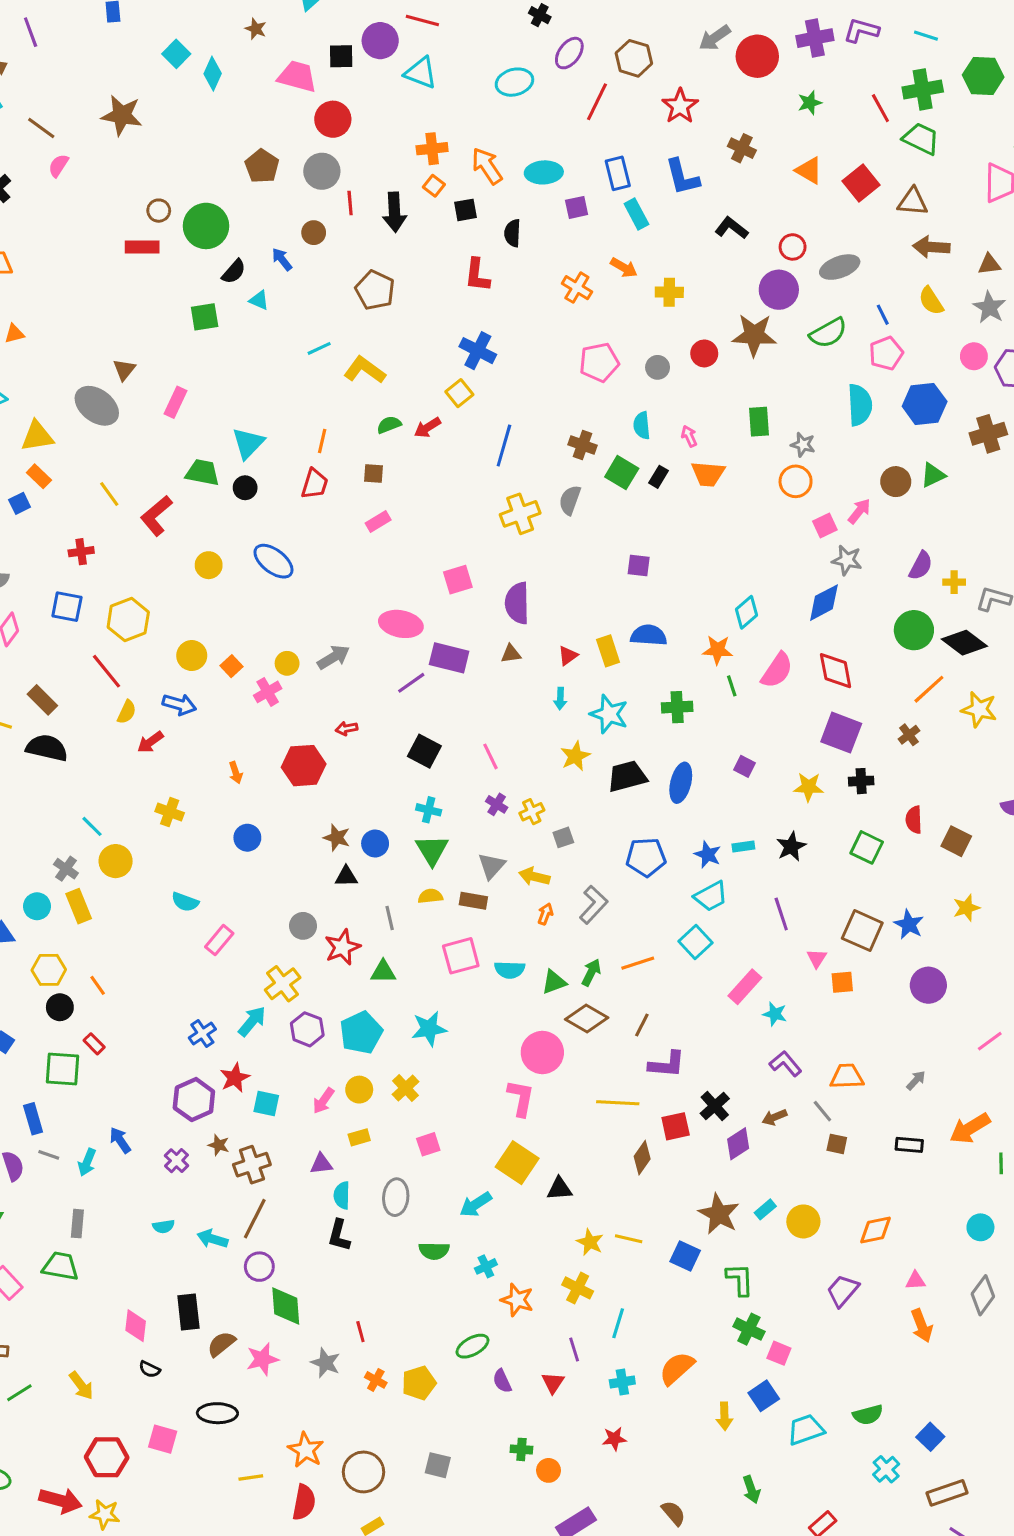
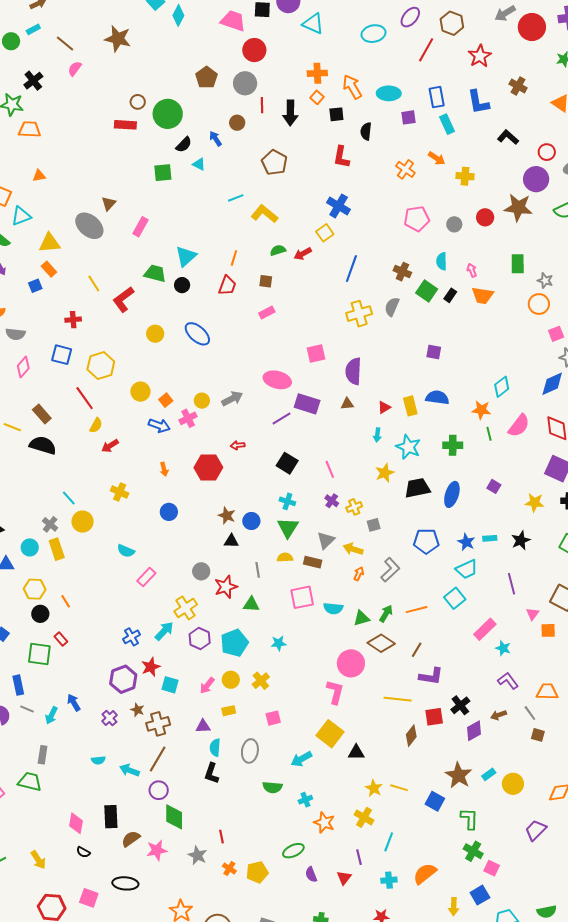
blue arrow: (179, 704) -> (159, 426), moved
cyan star: (429, 1029) -> (279, 643), size x0.7

